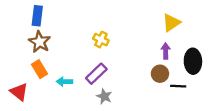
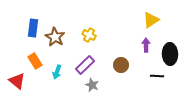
blue rectangle: (37, 16) -> (33, 28), moved
brown star: (40, 42) -> (55, 37), moved
brown circle: (160, 74) -> (121, 65), moved
cyan arrow: (65, 82) -> (57, 72), turned -72

